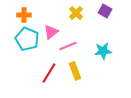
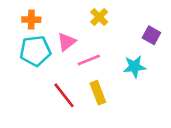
purple square: (105, 11) -> (151, 35), moved
cyan pentagon: (27, 39) -> (35, 51), turned -30
red line: (49, 73) -> (64, 95), turned -70

